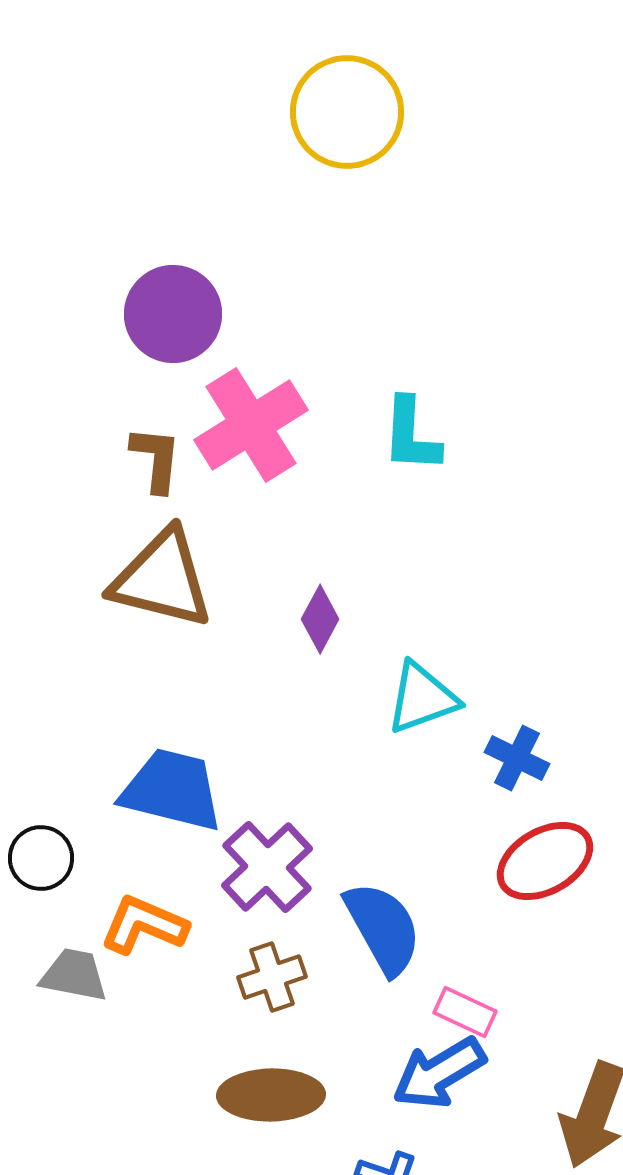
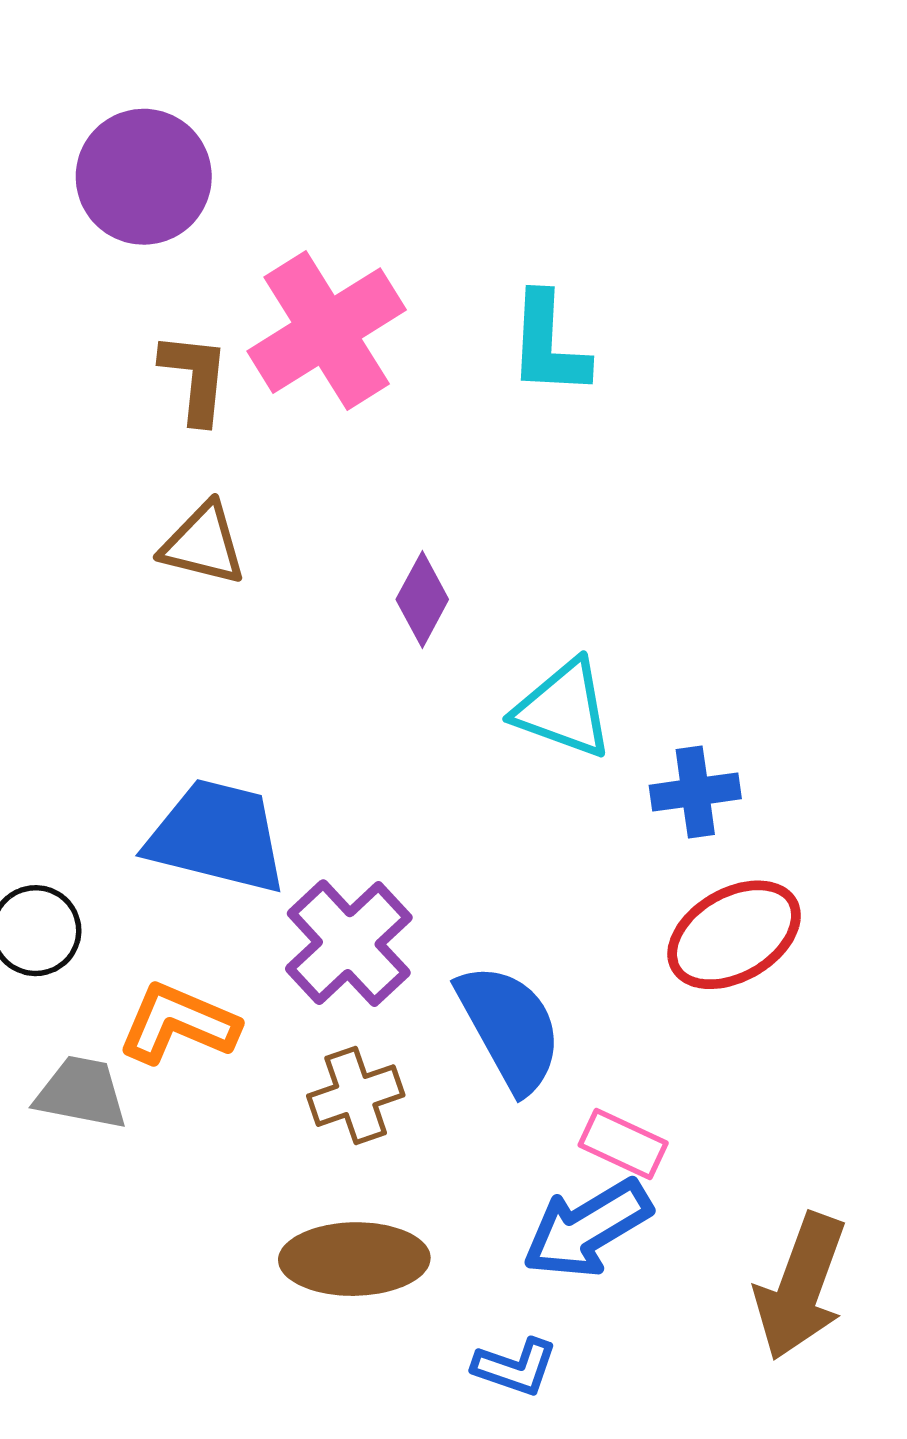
purple circle: (173, 314) -> (144, 177), moved
brown triangle: (162, 579) -> (203, 544), size x0.6
cyan triangle: (422, 698) -> (564, 709), turned 40
blue cross: (517, 758) -> (695, 792), turned -34

